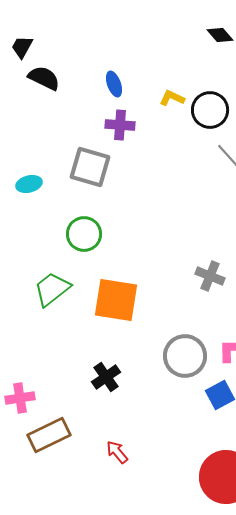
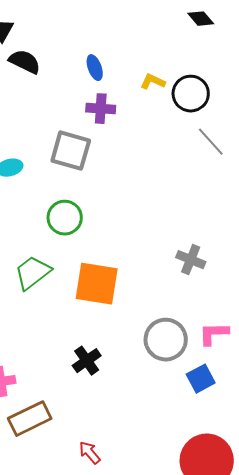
red arrow: (117, 452) -> (90, 453), moved

